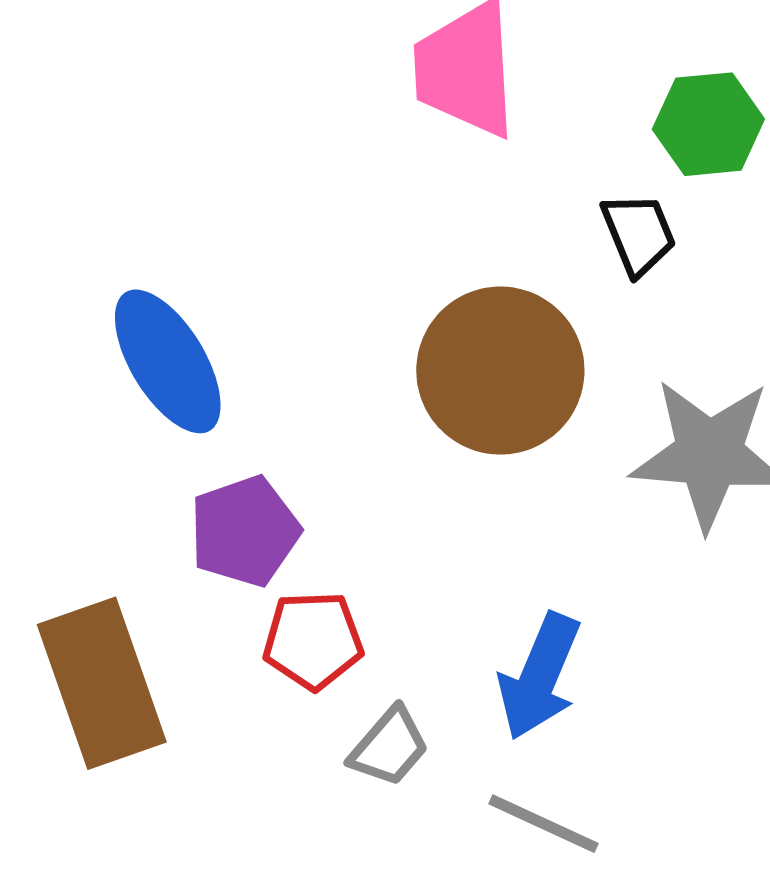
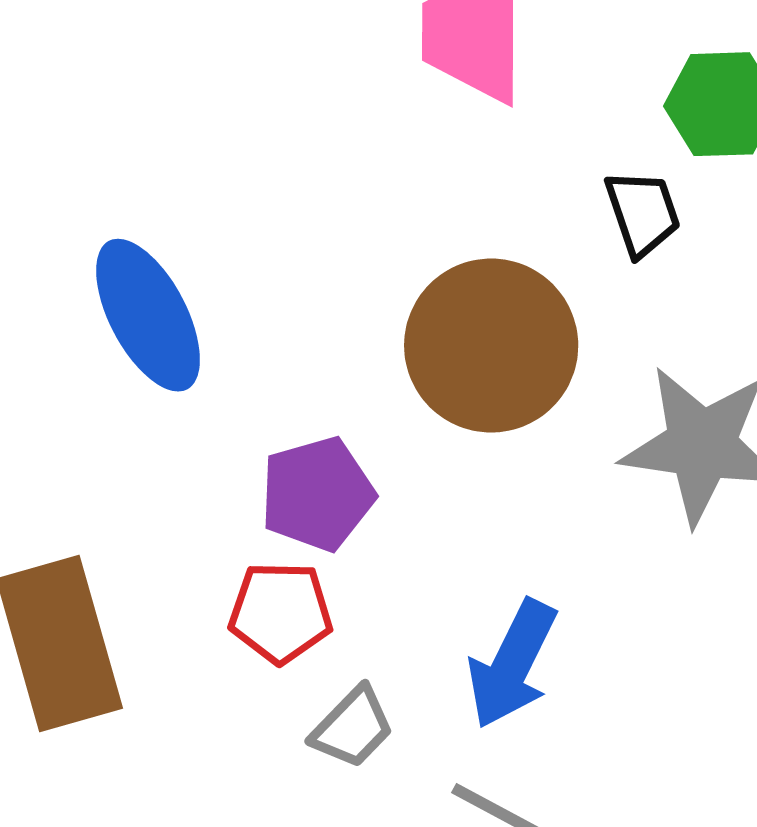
purple pentagon: (245, 531) -> (317, 494), moved

